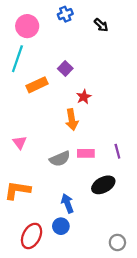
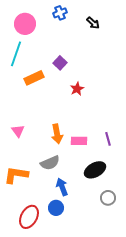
orange arrow: (72, 120) -> (57, 134), moved
gray semicircle: (60, 159) -> (50, 163), moved
gray circle: (117, 242) -> (108, 198), moved

